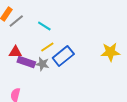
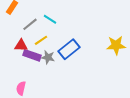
gray line: (16, 21) -> (30, 24), moved
yellow line: (47, 47) -> (41, 40), moved

